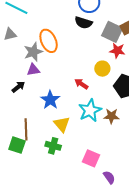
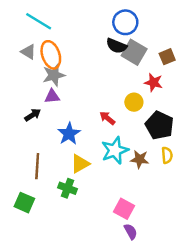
gray square: (112, 32) -> (134, 52), moved
gray triangle: (10, 34) -> (28, 52), turned 40
orange ellipse: (49, 41) -> (51, 55), moved
yellow triangle: (62, 124) -> (80, 164), turned 36
green square: (17, 145) -> (24, 203), moved
pink square: (91, 158) -> (124, 209), moved

